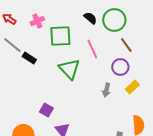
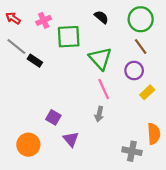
green circle: (114, 20) -> (141, 19), moved
pink line: (92, 49) -> (104, 89), moved
green triangle: (69, 69) -> (100, 59), moved
gray arrow: (106, 90) -> (99, 114), moved

